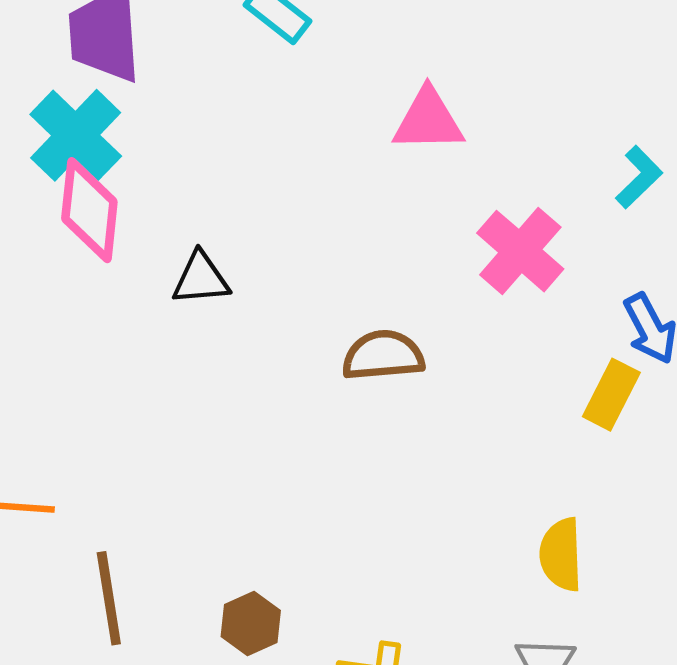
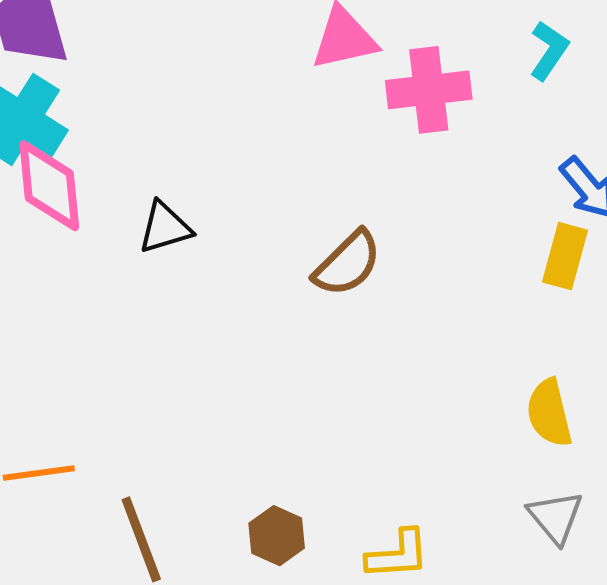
pink cross: (520, 251) -> (429, 90), moved, turned -36
brown semicircle: (383, 355) -> (347, 264), turned 152

